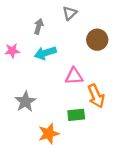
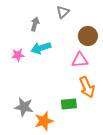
pink star: (12, 51) -> (18, 55), moved
pink triangle: (74, 76) -> (80, 60), moved
gray star: (25, 102) -> (24, 107), moved, turned -30

